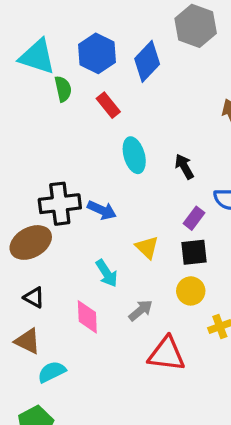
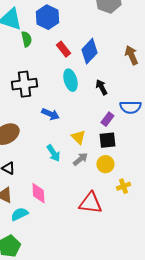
blue diamond: (147, 61) -> (89, 51), moved
red rectangle: (108, 105) -> (63, 49), moved
black cross: (60, 204) -> (24, 84), moved
gray arrow: (141, 310) -> (80, 159), moved
pink diamond: (87, 317) -> (38, 193), moved

